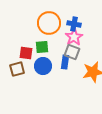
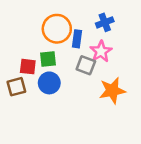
blue cross: (74, 24) -> (105, 22), moved, turned -32
pink star: (74, 37) -> (101, 51), moved
blue rectangle: (65, 62) -> (77, 39), moved

